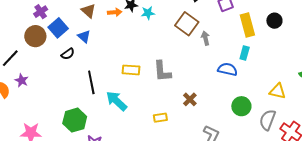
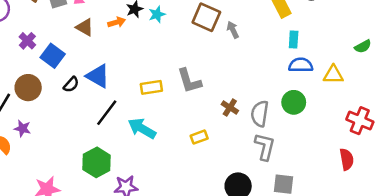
brown circle: (35, 36) -> (28, 88), moved
blue triangle: (84, 36) -> (98, 76), moved, size x1.5
cyan rectangle: (245, 53) -> (294, 39), moved
blue semicircle: (228, 69) -> (301, 65), moved
black line: (91, 82) -> (107, 113), turned 60
gray semicircle: (267, 120) -> (260, 114), moved

